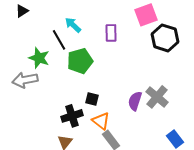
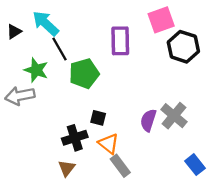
black triangle: (22, 11) -> (14, 32), moved
cyan arrow: (73, 25) -> (46, 23), moved, size x1.4
purple rectangle: (111, 33) -> (120, 41), size x1.4

